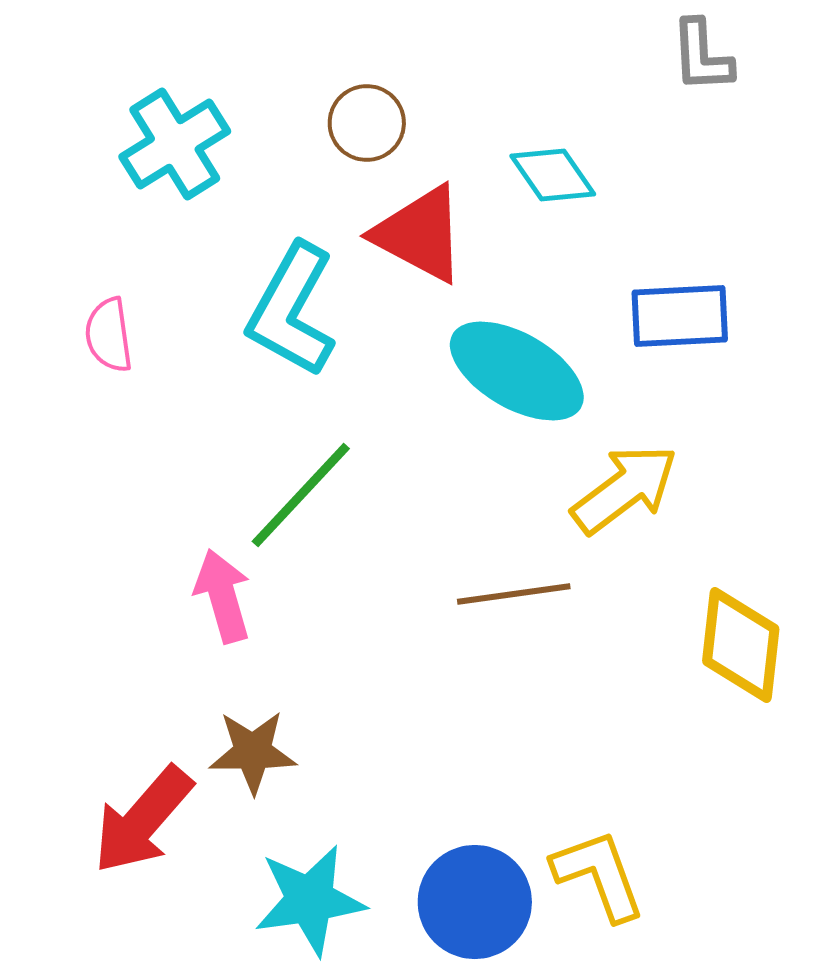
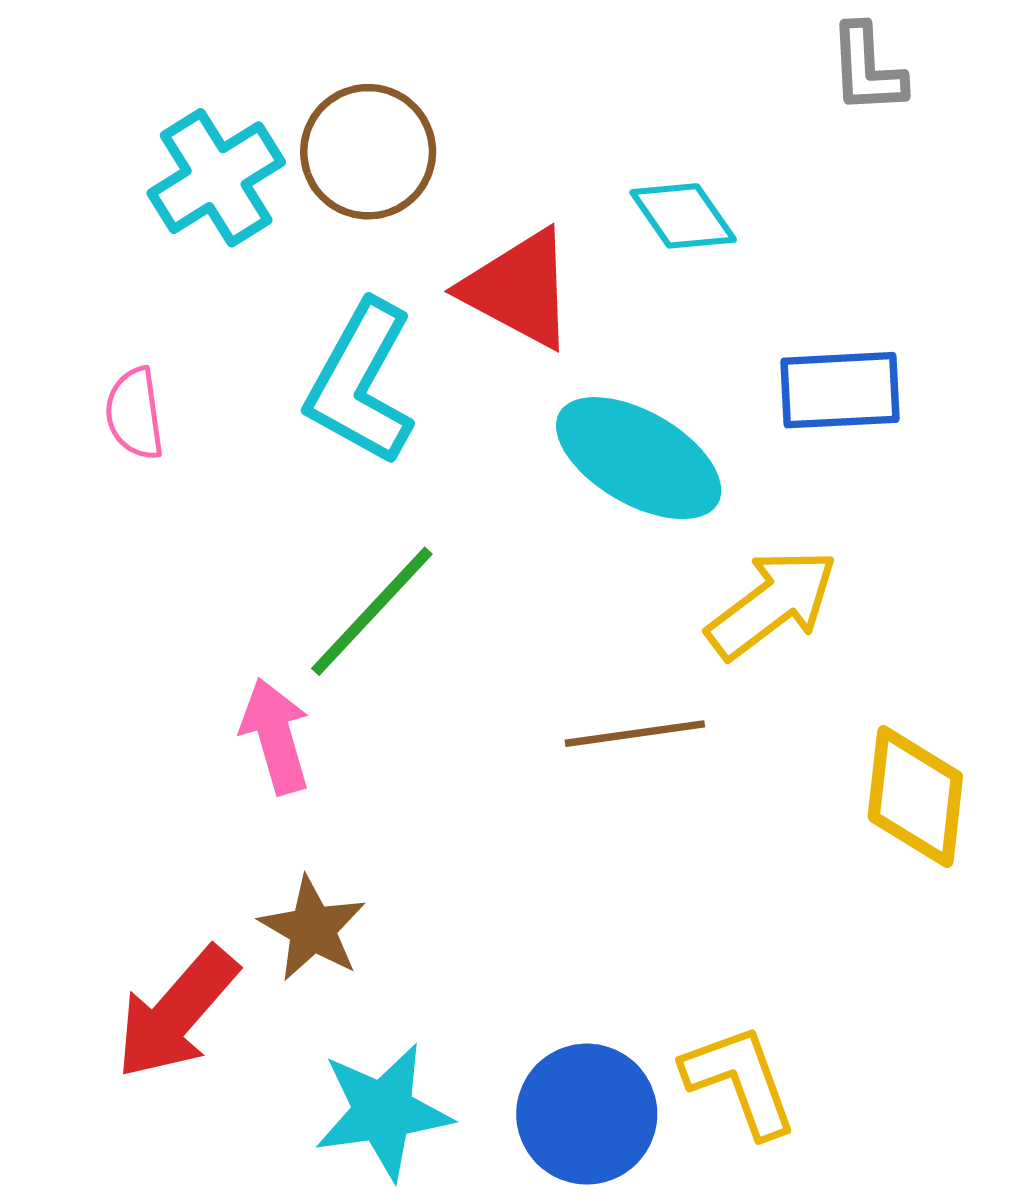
brown circle: (367, 123) -> (368, 152), moved, size x1.4
brown star: (253, 752) -> (313, 929), turned 30

